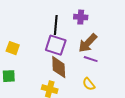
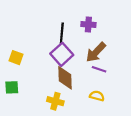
purple square: (56, 45) -> (62, 54), turned 30
yellow semicircle: (89, 84) -> (97, 96), turned 144

